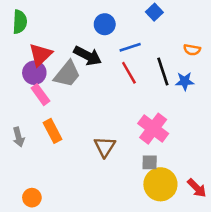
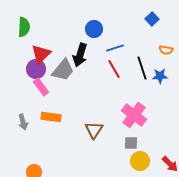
blue square: (154, 12) -> (152, 19), moved
black arrow: (88, 56) -> (80, 55), turned 80
orange rectangle: (53, 131) -> (51, 117), turned -54
yellow circle: (160, 184) -> (140, 161), size x0.7

